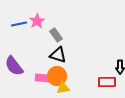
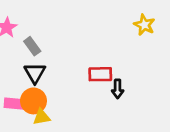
black triangle: (58, 55) -> (35, 73), turned 42
red rectangle: (107, 82) -> (100, 74), moved

